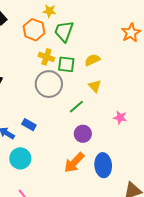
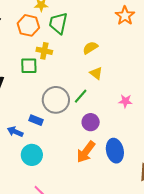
green square: (66, 64) -> (29, 66), moved
gray circle: (49, 84) -> (56, 100), moved

